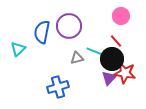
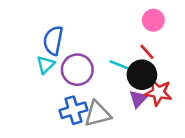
purple circle: (69, 26) -> (77, 70), moved
cyan triangle: (18, 49) -> (46, 65), moved
gray triangle: (77, 58) -> (98, 114), moved, size x1.6

